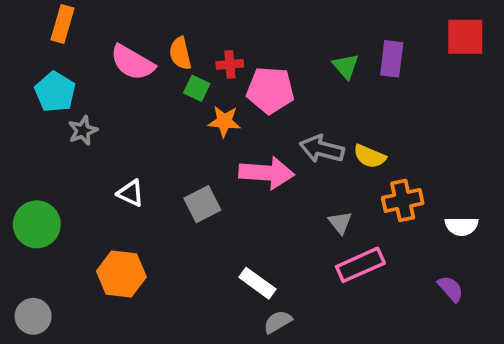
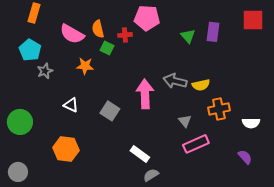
pink pentagon: (270, 90) -> (147, 18), moved
orange star: (224, 121) -> (85, 66), moved
yellow semicircle: (370, 156) -> (201, 85), turned -36
pink arrow: (267, 173) -> (145, 94), turned -96
gray square: (202, 204) -> (110, 111), turned -30

